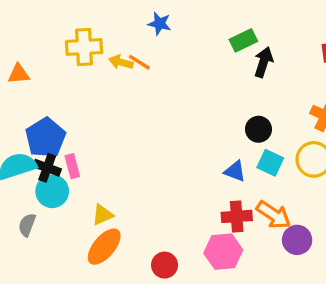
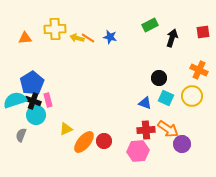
blue star: (160, 24) -> (110, 37), moved
black arrow: (264, 62) -> (172, 38), moved
orange triangle: (19, 74) -> (25, 38), moved
orange ellipse: (104, 247) -> (84, 142), moved
red circle: (165, 265) -> (104, 141), moved

